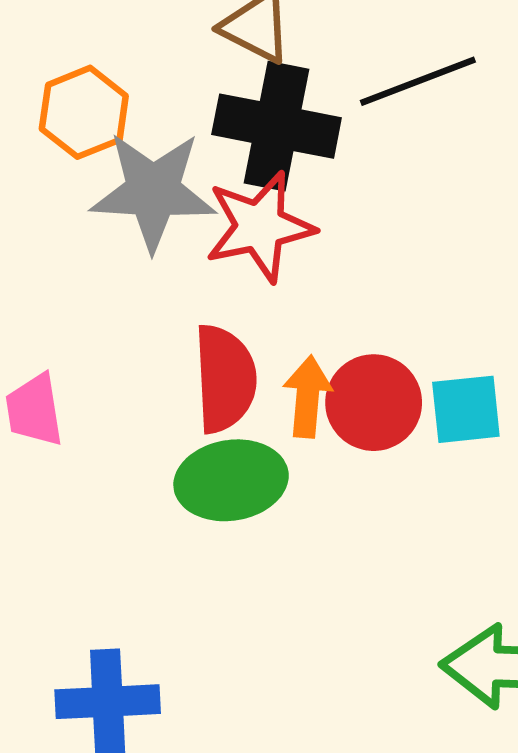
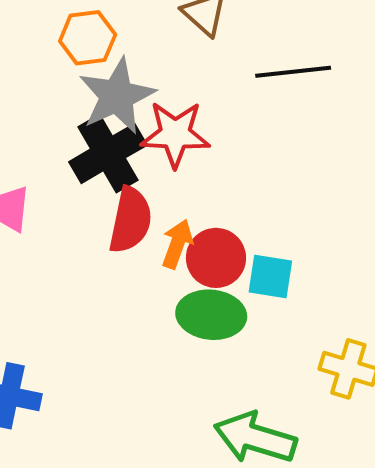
black cross: (277, 126) -> (108, 153), moved, turned 34
gray star: (153, 191) -> (117, 96), turned 30
green ellipse: (231, 480) -> (211, 315), moved

